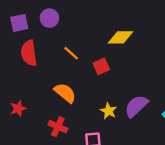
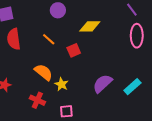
purple circle: (49, 18) -> (58, 10), moved
yellow star: (109, 111) -> (61, 84), moved

